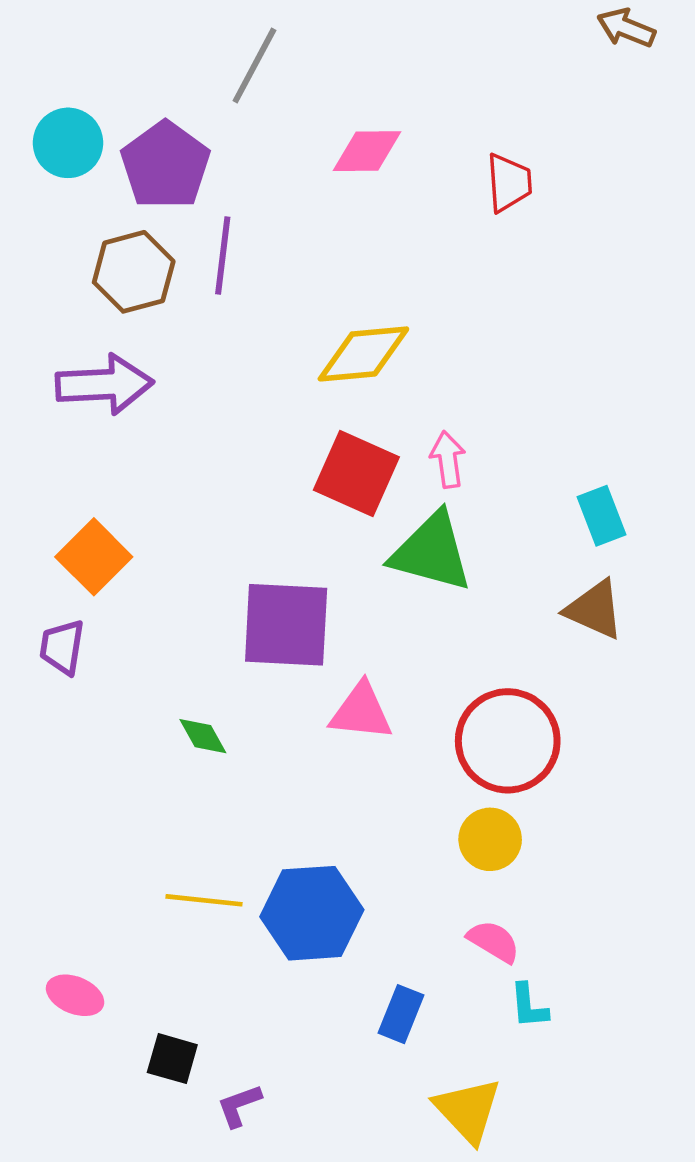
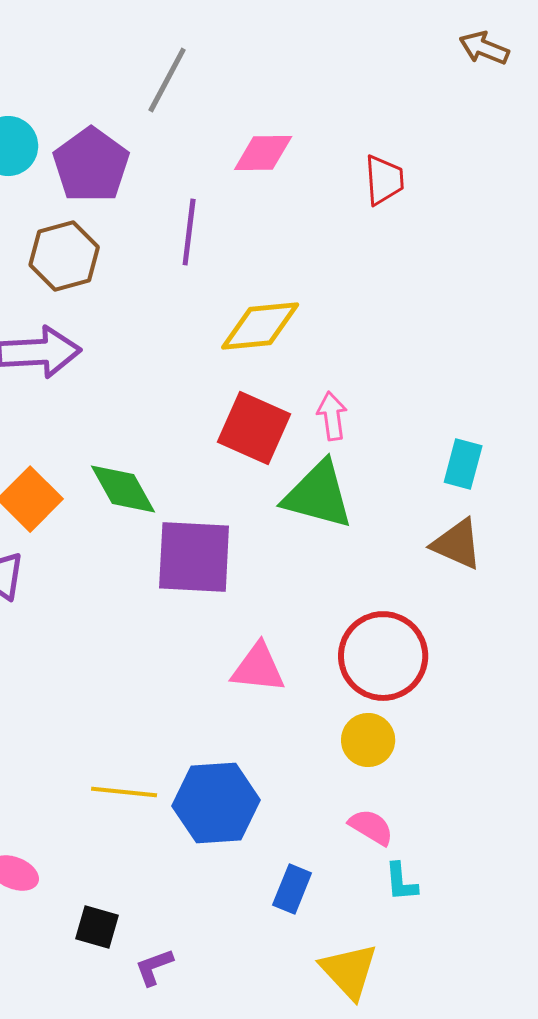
purple line: (223, 255) -> (189, 232), moved
cyan rectangle: (601, 516) -> (463, 464), turned 36
pink triangle: (361, 712) -> (258, 668), moved
green diamond: (203, 736) -> (123, 489), moved, size x1.6

